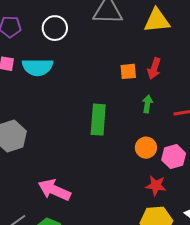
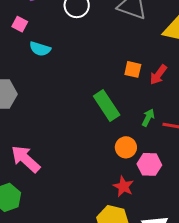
cyan semicircle: (38, 67) -> (40, 49), moved, size x0.7
green arrow: (147, 104) -> (148, 118), moved
green rectangle: (98, 120) -> (107, 106), moved, turned -56

